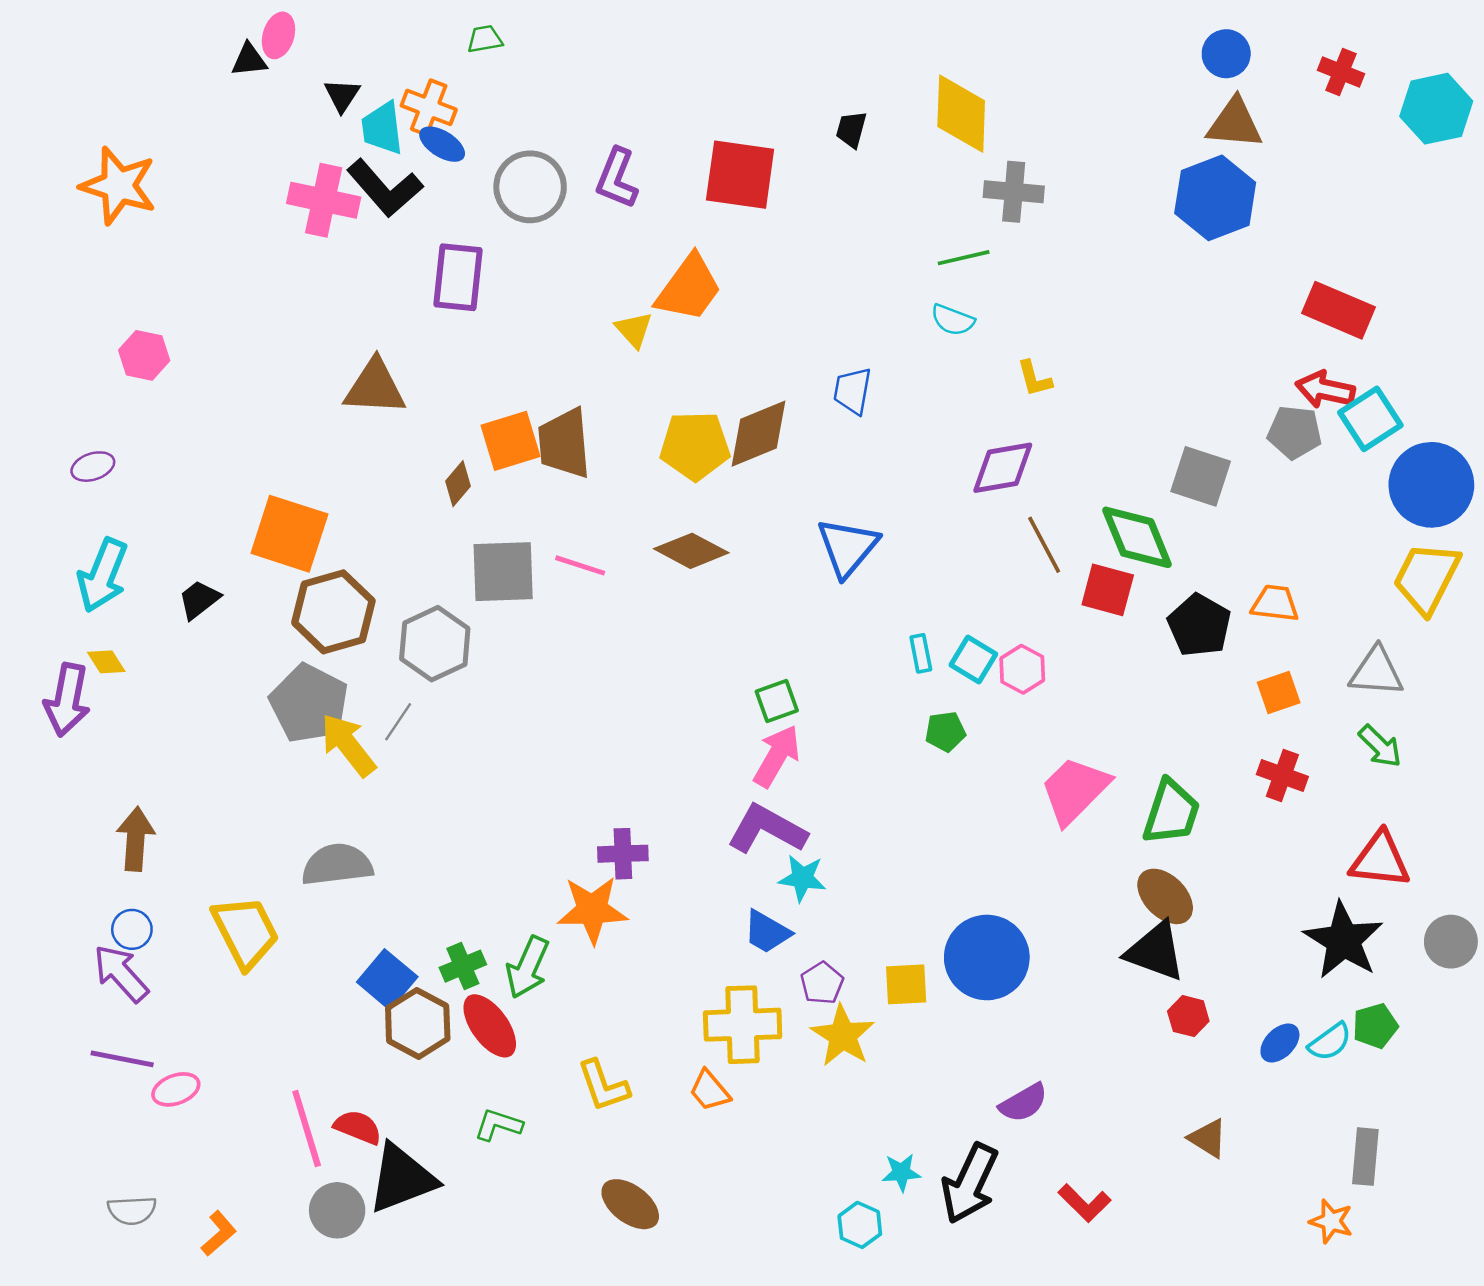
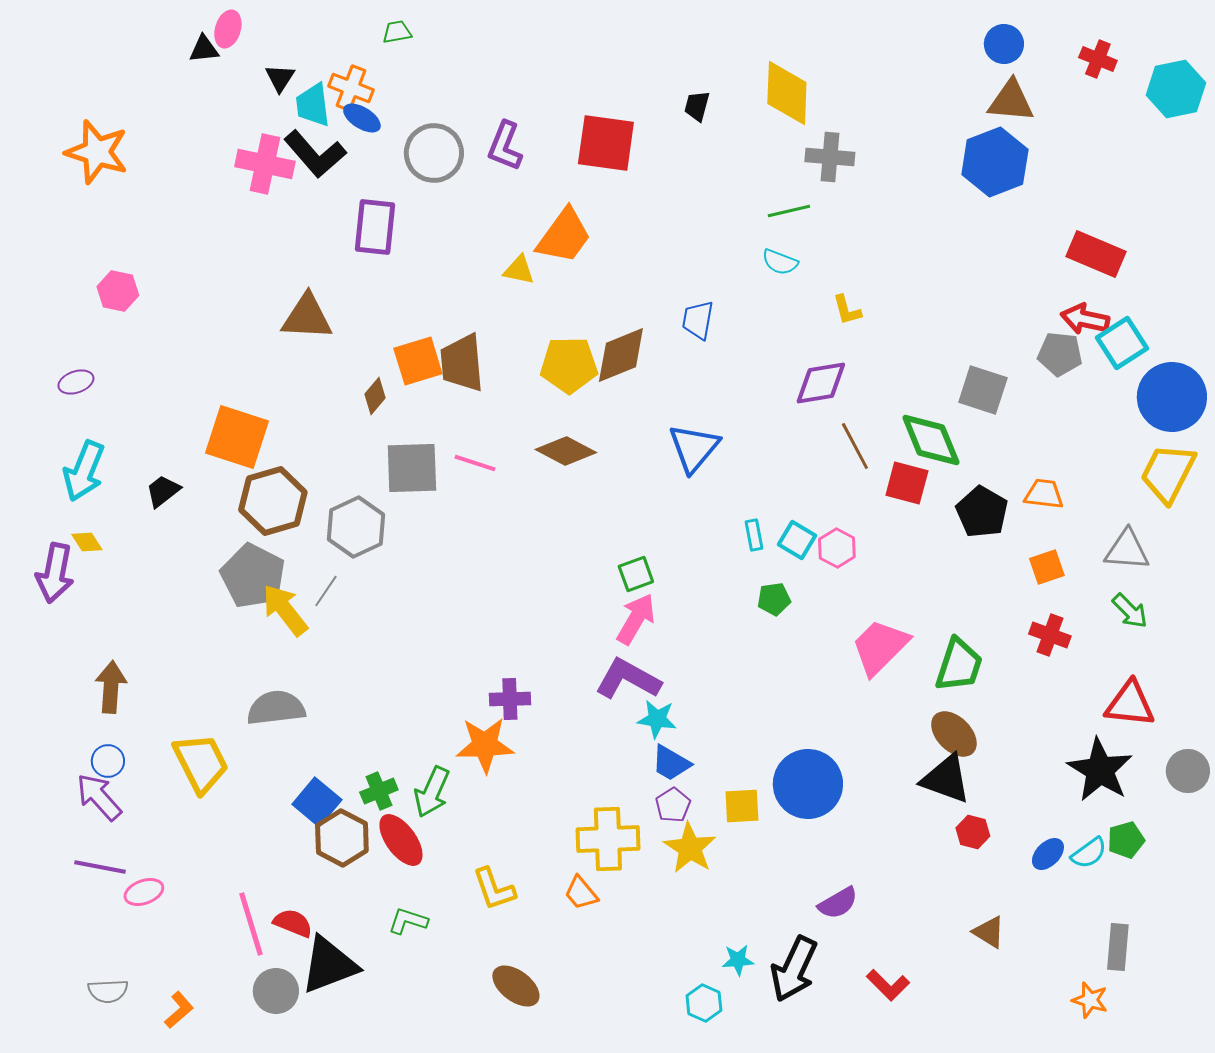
yellow triangle: (634, 330) -> (519, 270), turned -36
blue trapezoid: (767, 932) -> (671, 763), moved

